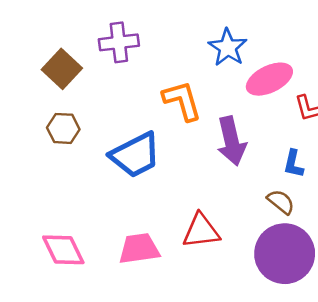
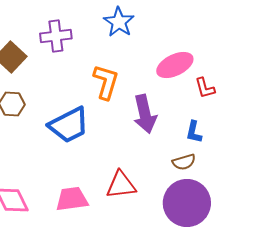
blue star: (228, 47) -> (119, 22), moved
orange L-shape: (182, 101) -> (106, 82), turned 33
brown semicircle: (281, 202) -> (184, 162), turned 125

